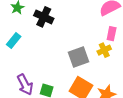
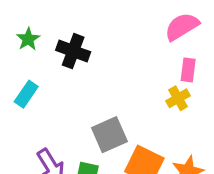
gray square: (79, 57) -> (109, 135), moved

